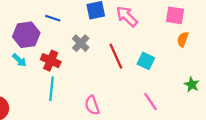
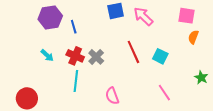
blue line: (53, 18) -> (74, 27), moved, turned 56
purple hexagon: (26, 35) -> (50, 17), moved
gray cross: (81, 43) -> (96, 57), moved

